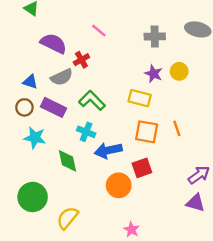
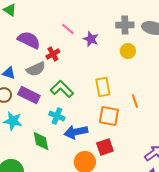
gray cross: (155, 36) -> (125, 25), moved
yellow circle: (179, 71) -> (128, 51), moved
purple star: (154, 74) -> (91, 39), moved
yellow rectangle: (140, 98) -> (103, 87), turned 66
orange line: (177, 128) -> (135, 101), moved

